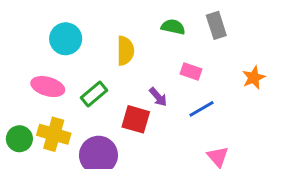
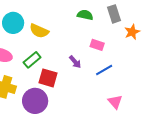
yellow semicircle: (125, 51) -> (39, 31), moved, turned 114
orange star: (254, 78) -> (132, 32), moved
red square: (136, 119) -> (48, 78), moved

